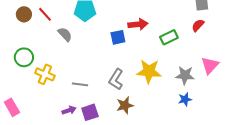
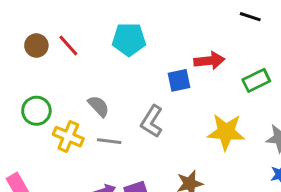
gray semicircle: (65, 34) -> (99, 106), moved
gray L-shape: (116, 79) -> (152, 121), moved
gray line: (80, 84) -> (109, 141), moved

